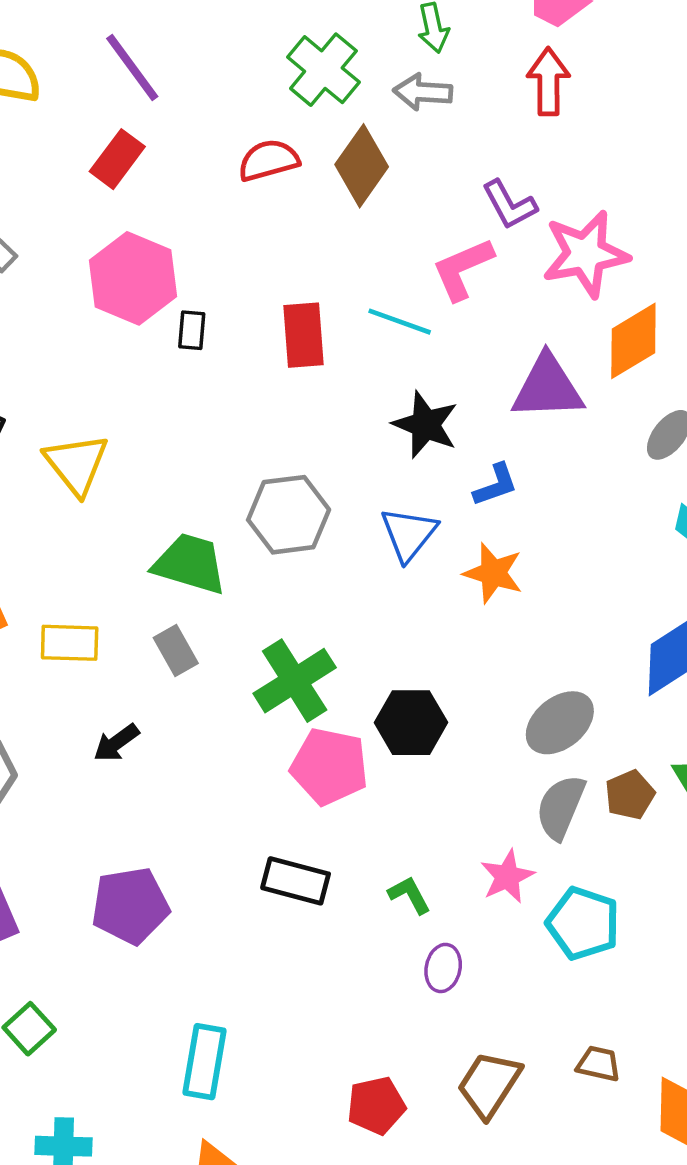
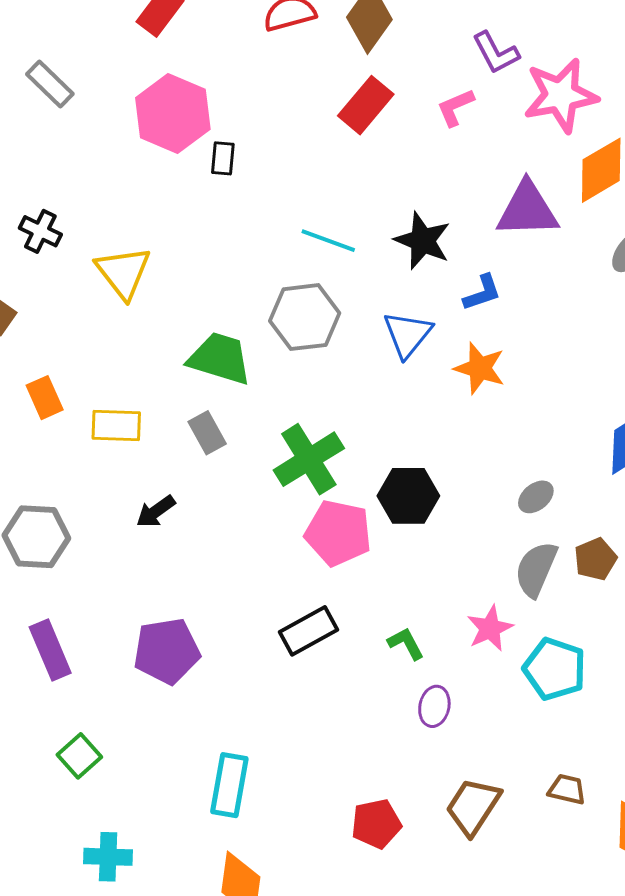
pink L-shape: (463, 269) -> (455, 107), size x0.7
cyan line: (400, 322) -> (328, 241), moved
red rectangle: (304, 335) -> (366, 105), moved, turned 44
gray ellipse: (560, 723) -> (536, 497), size x0.6
black rectangle: (296, 881) -> (308, 631), turned -44

